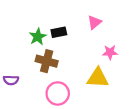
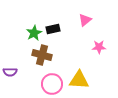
yellow triangle: (98, 78) -> (79, 80), moved

